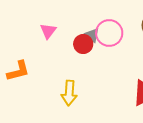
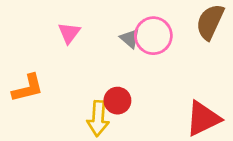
red circle: (83, 44) -> (117, 101), moved

